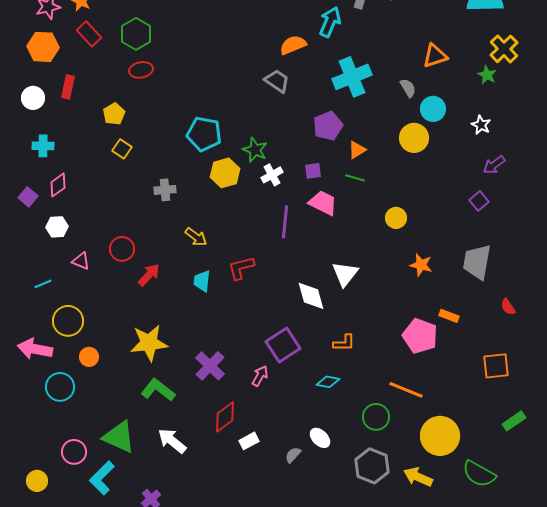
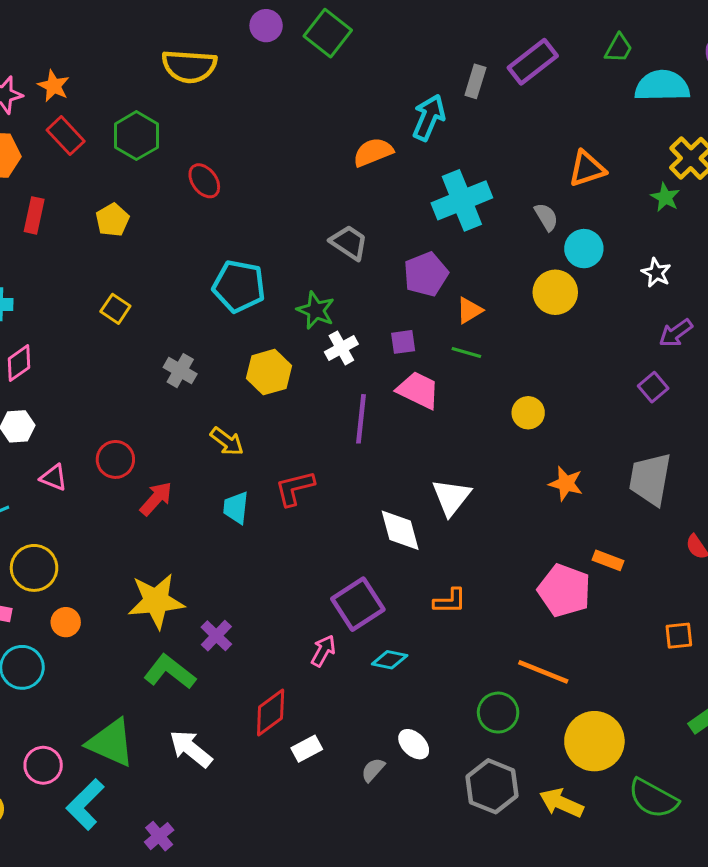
red ellipse: (141, 70) -> (204, 181), moved, turned 65
gray trapezoid: (277, 81) -> (349, 243), moved
yellow pentagon: (114, 114) -> (112, 220), moved
yellow hexagon: (225, 173) -> (269, 372), moved
gray cross: (165, 190) -> (180, 371), turned 35
purple cross: (210, 366) -> (216, 636), moved, size x0.7
orange square: (496, 366) -> (679, 636), size x0.7
cyan diamond: (328, 382) -> (390, 660), moved

